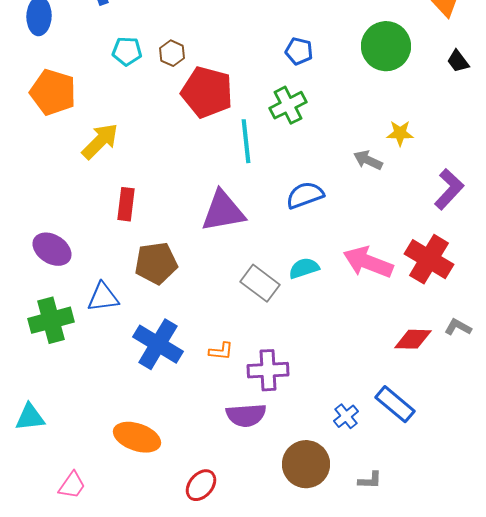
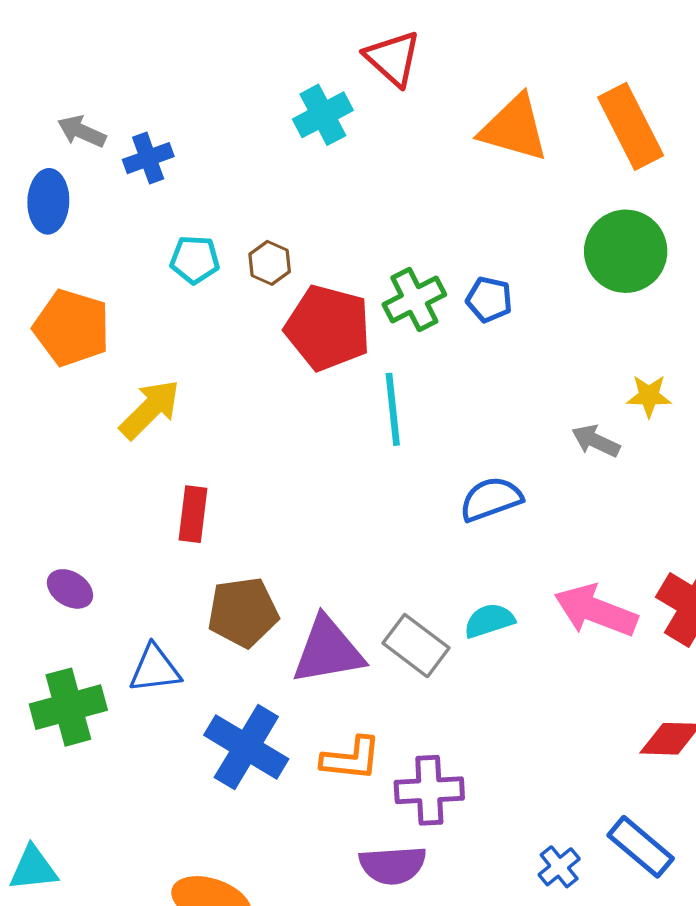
blue pentagon: (299, 51) -> (489, 299), moved
green cross: (288, 105) -> (414, 299), moved
purple triangle: (223, 211) -> (328, 651), moved
purple ellipse: (52, 249) -> (70, 589), size x0.7
orange L-shape: (221, 351) -> (351, 759), size x1.5

